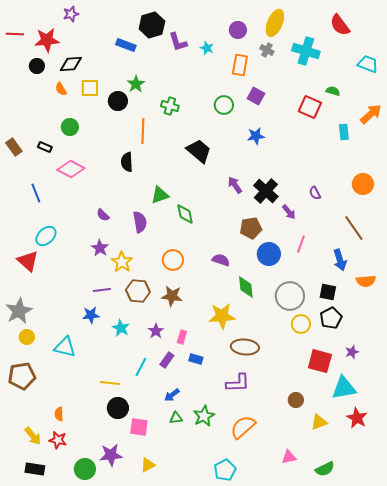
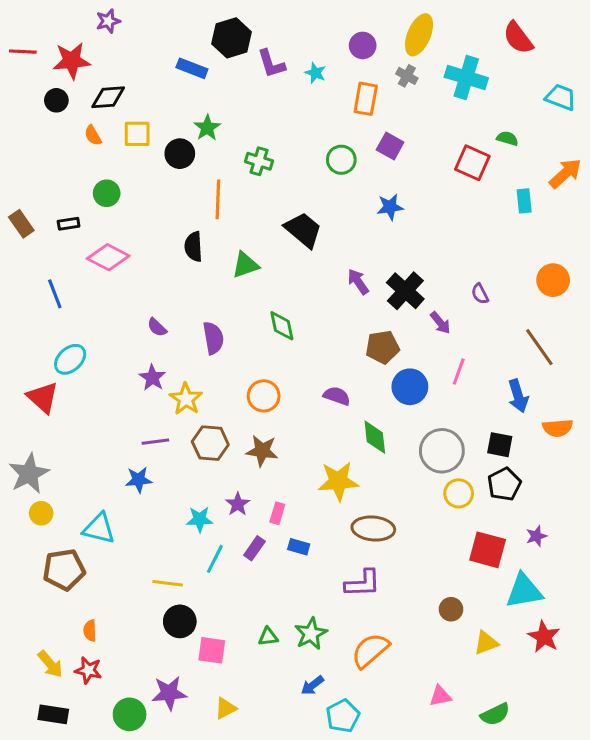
black rectangle: (45, 147) -> (69, 224), turned -32
green triangle: (160, 195) -> (245, 265), moved
cyan star: (121, 328) -> (200, 519), moved, turned -30
brown pentagon: (22, 376) -> (64, 570), moved
blue arrow: (172, 395) -> (312, 685), moved

